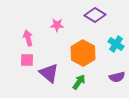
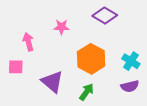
cyan cross: (116, 44) -> (131, 61), moved
pink square: (27, 60) -> (16, 67), moved

